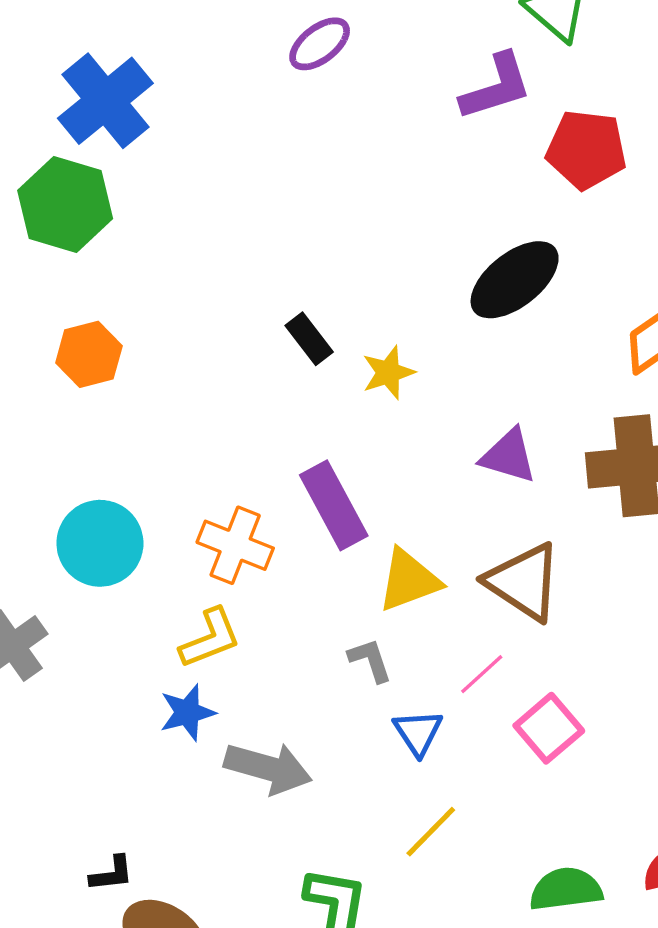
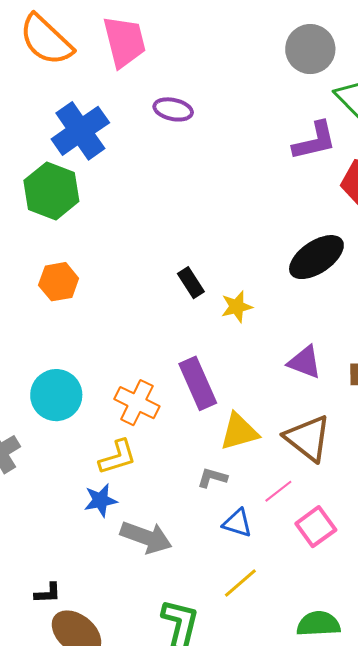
purple ellipse: (320, 44) -> (173, 109), moved, turned 45
gray L-shape: (370, 660) -> (212, 478), turned -60
blue triangle: (418, 732) -> (237, 523), turned -44

